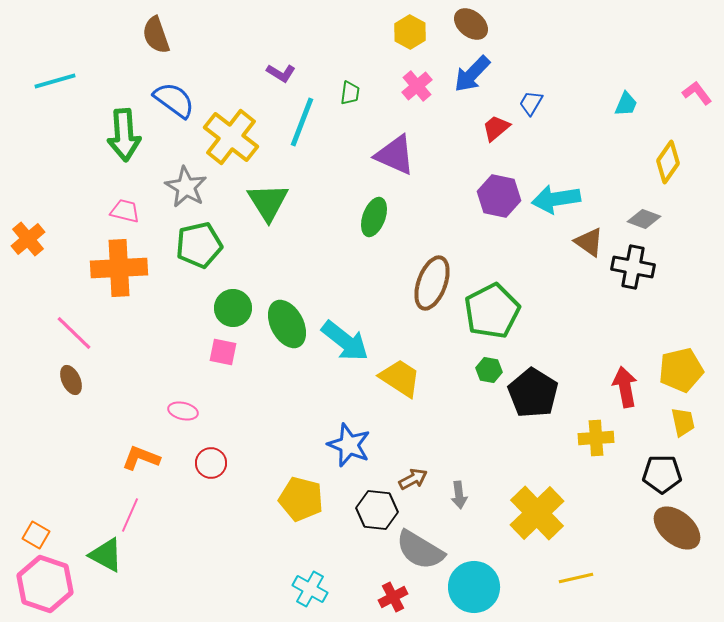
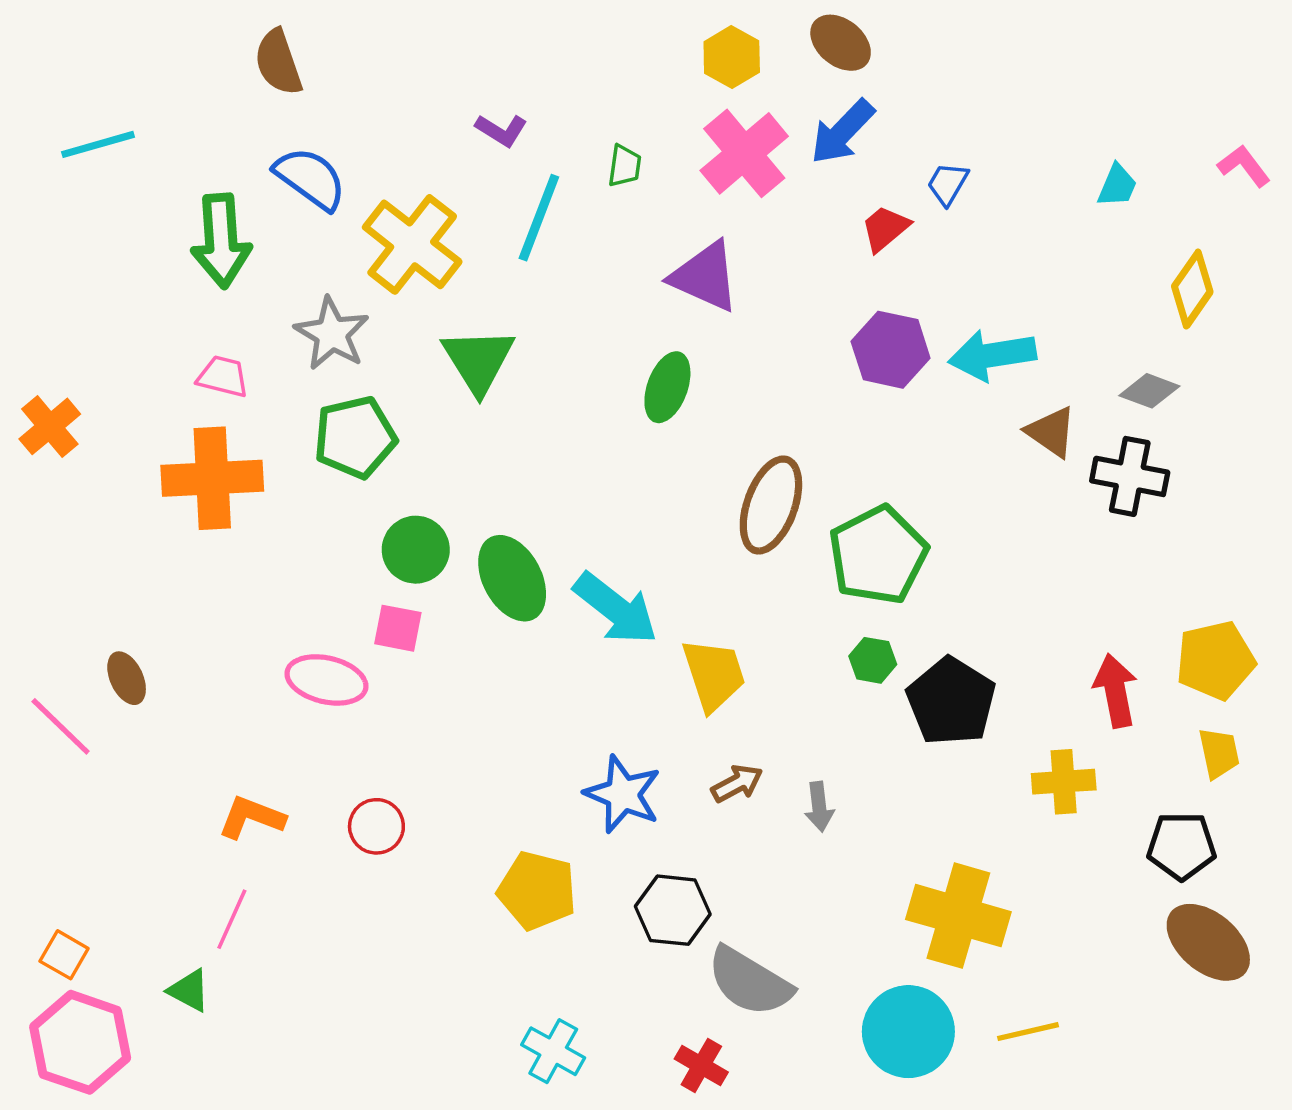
pink cross: (417, 86) -> (744, 153), size x1.6
pink line: (74, 333) -> (61, 726), moved
yellow trapezoid: (400, 378) -> (714, 675), turned 39
pink ellipse: (183, 411) -> (326, 680), moved, size x1.5
brown arrow: (413, 479) -> (737, 783), moved
gray arrow: (459, 495) -> (819, 807), moved
yellow cross: (537, 513) -> (958, 916), turned -30
green triangle: (106, 555) -> (189, 991), size x0.7
cyan circle: (474, 587) -> (908, 1032), moved
red cross: (393, 597) -> (701, 1066), turned -32

